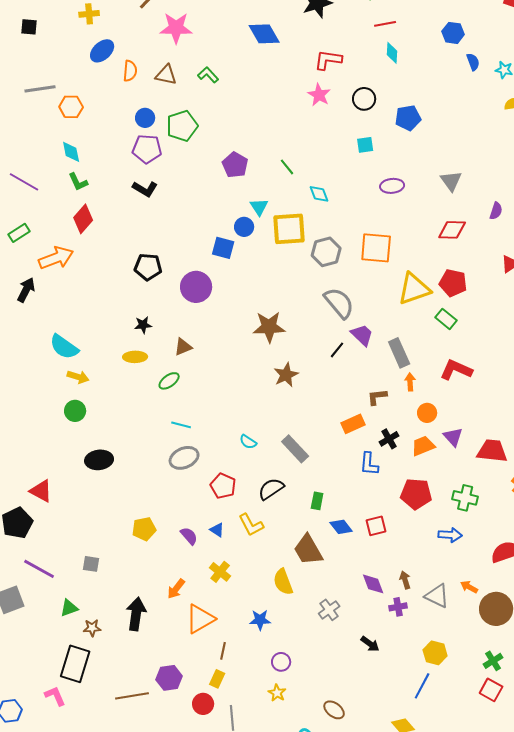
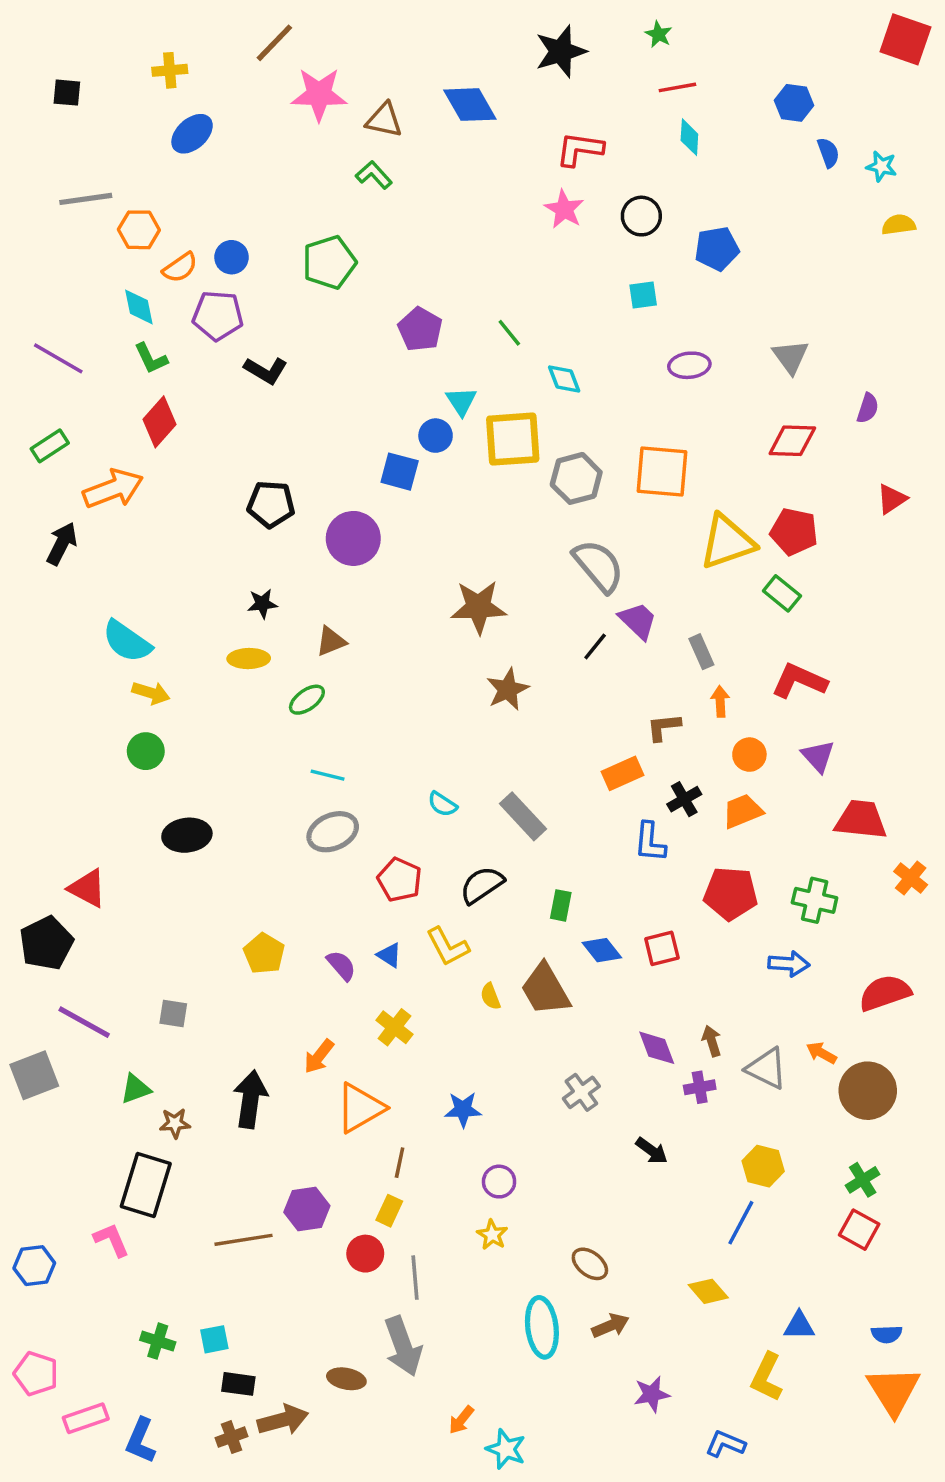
orange semicircle: (130, 71) -> (180, 268), moved, turned 50
brown triangle: (166, 75) -> (384, 120), moved
blue circle: (145, 118) -> (232, 257), moved
purple pentagon: (147, 149) -> (218, 316), moved
gray rectangle: (399, 353) -> (701, 652), size x0.7
purple triangle: (453, 437) -> (818, 756), moved
yellow pentagon: (144, 529) -> (264, 953), turned -30
yellow semicircle: (283, 582) -> (490, 996), moved, size x0.6

